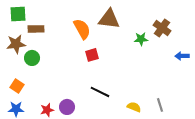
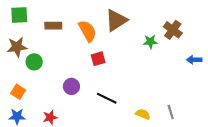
brown triangle: (109, 19) -> (116, 20), turned -40
brown rectangle: (36, 29) -> (53, 26), moved
purple circle: (67, 107) -> (71, 86), moved

